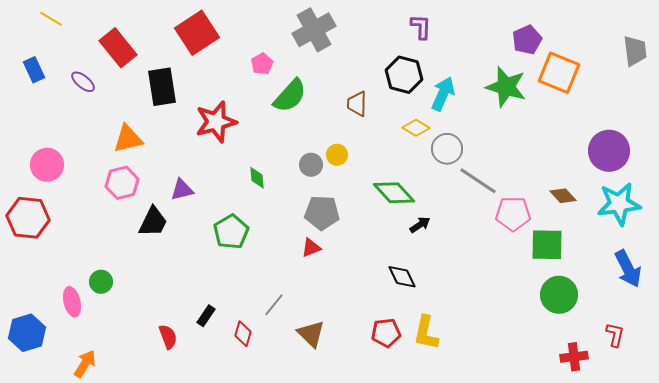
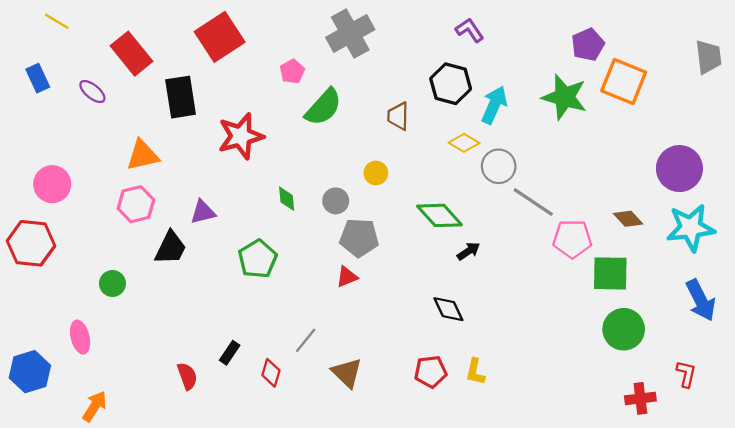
purple L-shape: (421, 27) -> (470, 30), turned -36
gray circle: (311, 165) -> (336, 201), moved
green circle: (101, 282) -> (112, 283), moved
yellow L-shape: (426, 333) -> (475, 372), size x0.7

